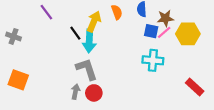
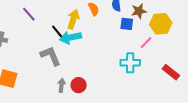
pink line: (164, 32) -> (146, 43), moved
cyan arrow: (89, 41) -> (70, 38), turned 80
cyan cross: (153, 60) -> (130, 63), moved
gray L-shape: (87, 69) -> (51, 56), moved

